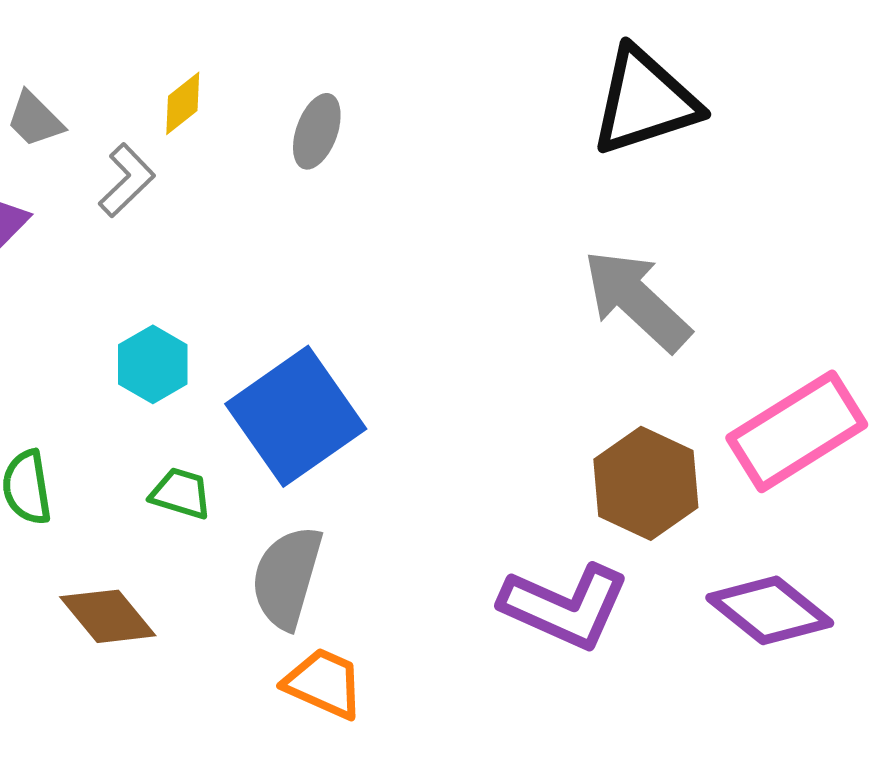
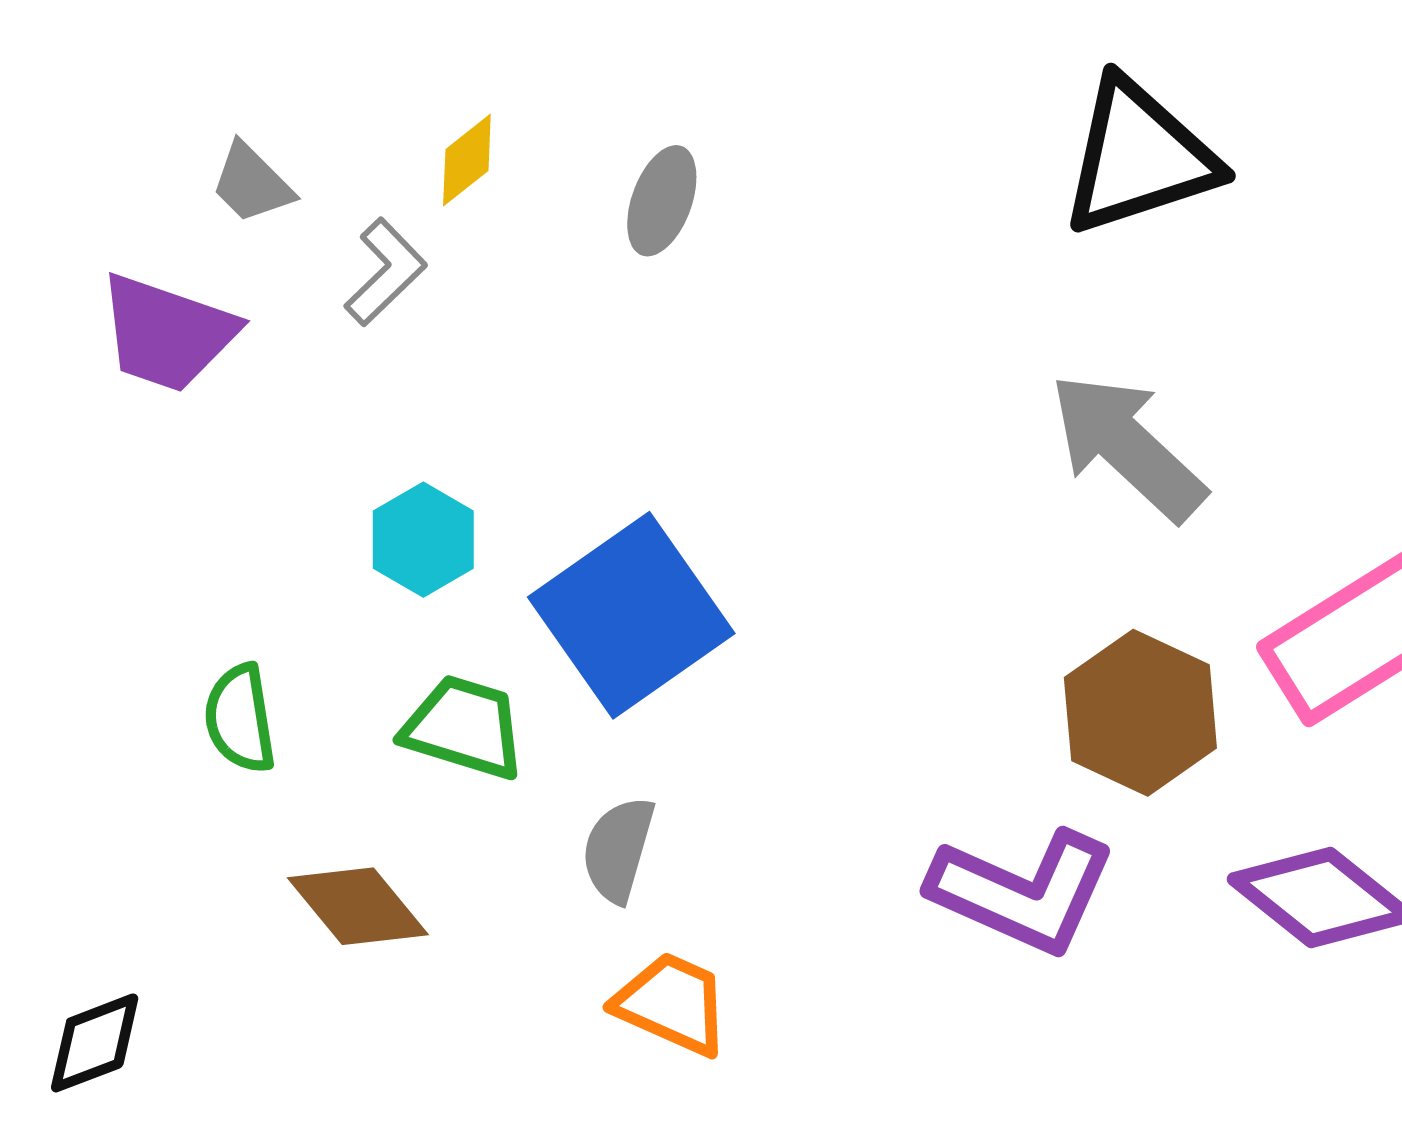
green trapezoid: (181, 493) -> (464, 727), size x1.4
gray semicircle: (287, 577) -> (618, 849), size x0.7

